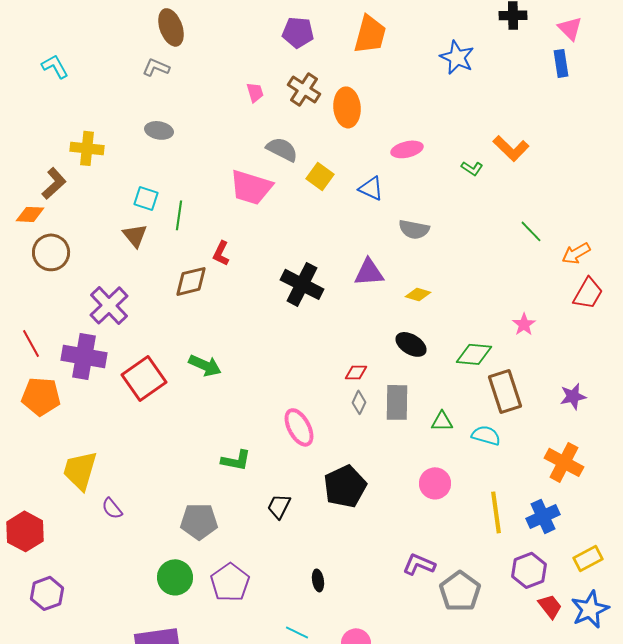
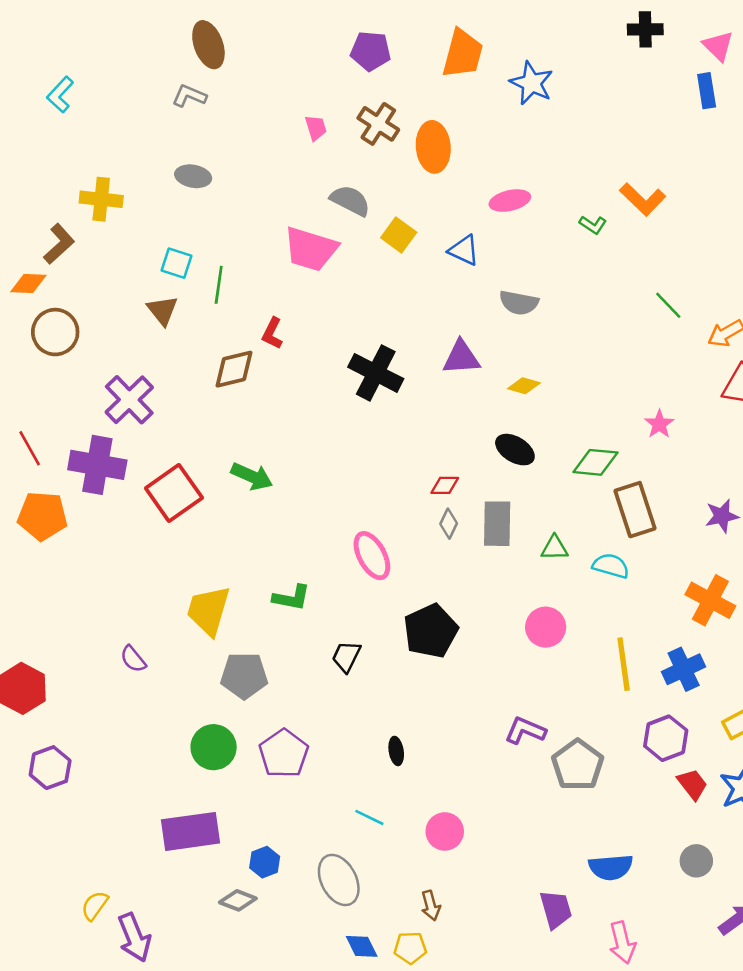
blue star: (457, 57) -> (532, 83), moved
cyan L-shape: (55, 66) -> (60, 95), turned -108
yellow trapezoid: (80, 470) -> (208, 610), moved

